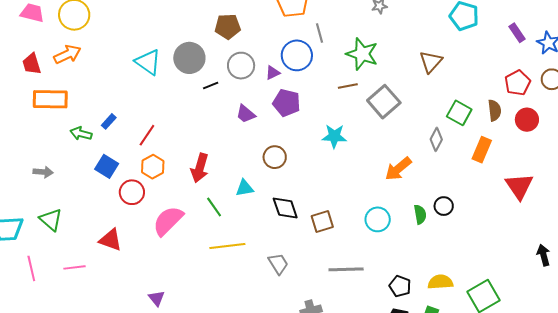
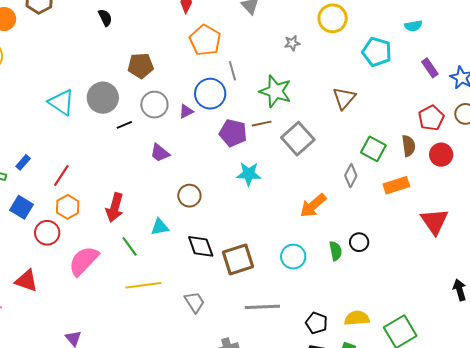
purple pentagon: (287, 103) -> (233, 133), moved
orange rectangle: (482, 150) -> (396, 185), turned 50
brown square: (322, 222) -> (238, 259), size x1.4

